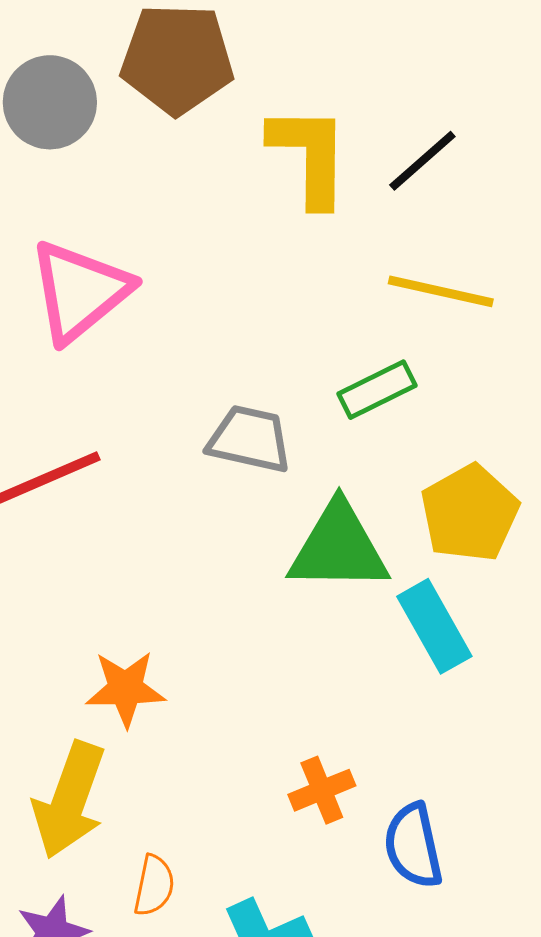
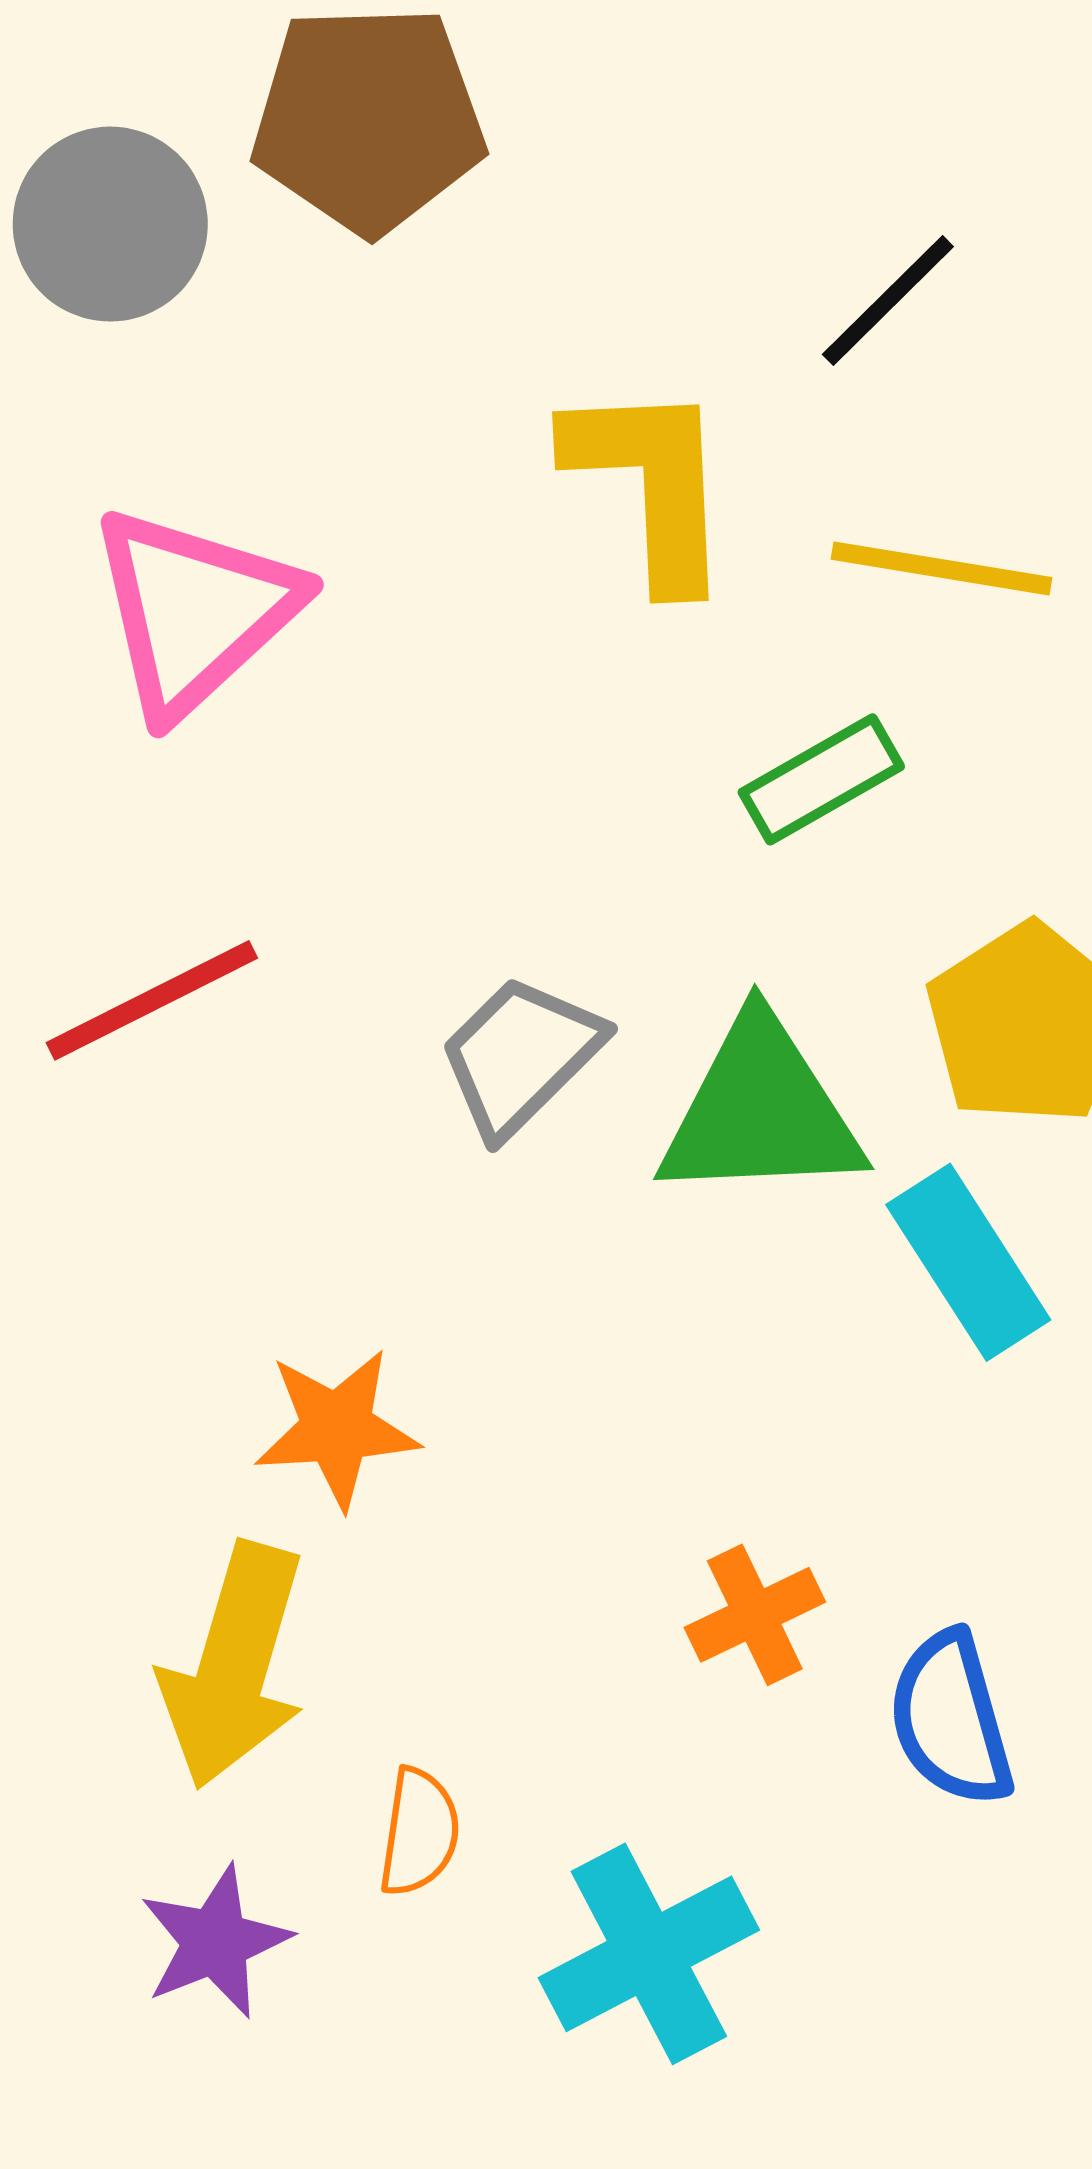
yellow L-shape: (309, 156) -> (651, 484), moved
gray trapezoid: (250, 439) -> (521, 1056), moved, turned -54

